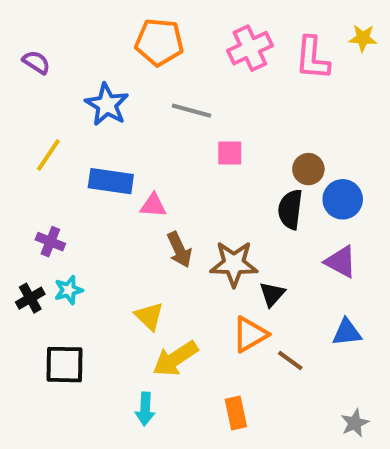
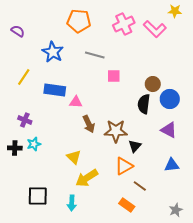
yellow star: (363, 38) -> (175, 11), moved
pink L-shape: (312, 58) -> (155, 29), turned -50
black cross: (30, 298) -> (15, 148), turned 32
brown line: (290, 361) -> (140, 186), moved
black square: (65, 365) -> (38, 196), moved
orange rectangle: (236, 413) -> (127, 205), moved, turned -42

